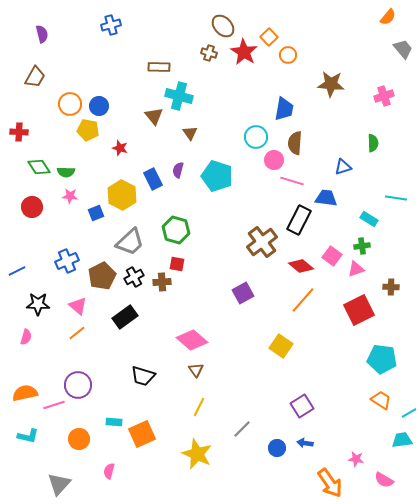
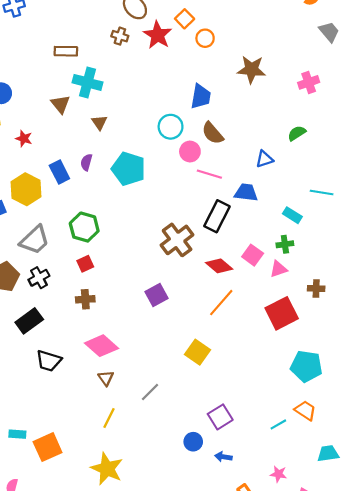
brown semicircle: (295, 143) -> (213, 133), turned -45
green semicircle: (373, 143) -> (297, 133), turned -120
red square: (177, 264) -> (85, 264), turned -35
brown cross: (162, 282) -> (85, 299), moved
black trapezoid: (143, 376) -> (49, 361), moved
cyan line: (409, 413) -> (278, 424), moved
gray line: (242, 429) -> (150, 392), moved
blue circle: (277, 448) -> (193, 442), moved

